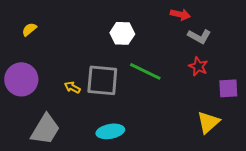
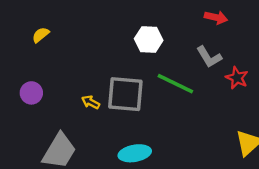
gray L-shape: (199, 36) -> (209, 57), moved, turned 30
purple circle: (21, 79) -> (31, 93), size x0.6

